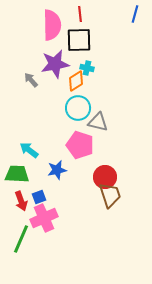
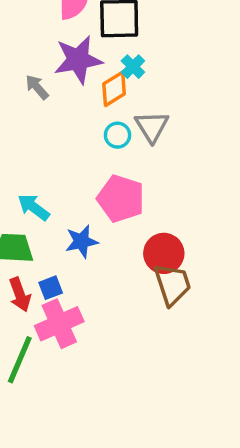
cyan cross: (87, 68) -> (133, 67), turned 32
cyan circle: (78, 108) -> (118, 135), size x0.6
gray triangle: (98, 122) -> (152, 127), moved, turned 45

